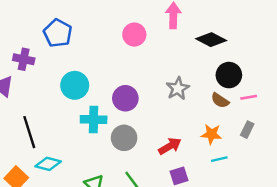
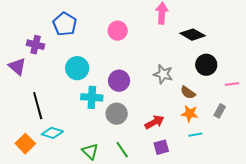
pink circle: (134, 35) -> (118, 31), moved
gray star: (178, 88) -> (163, 74), turned -30
pink line: (249, 97) -> (232, 84), moved
brown semicircle: (220, 100) -> (188, 93), moved

